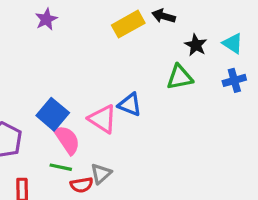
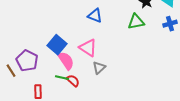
blue triangle: (130, 105) -> (95, 16), moved
gray triangle: (101, 174) -> (99, 68), moved
red semicircle: (82, 185) -> (73, 81), moved, turned -128

